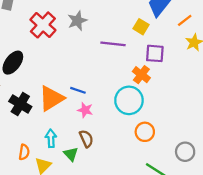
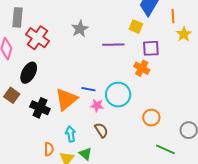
orange line: (185, 20) -> (173, 16), turned -48
red cross: (43, 25) -> (37, 38), moved
cyan circle: (129, 100) -> (118, 95), moved
green triangle: (71, 154) -> (85, 154), moved

